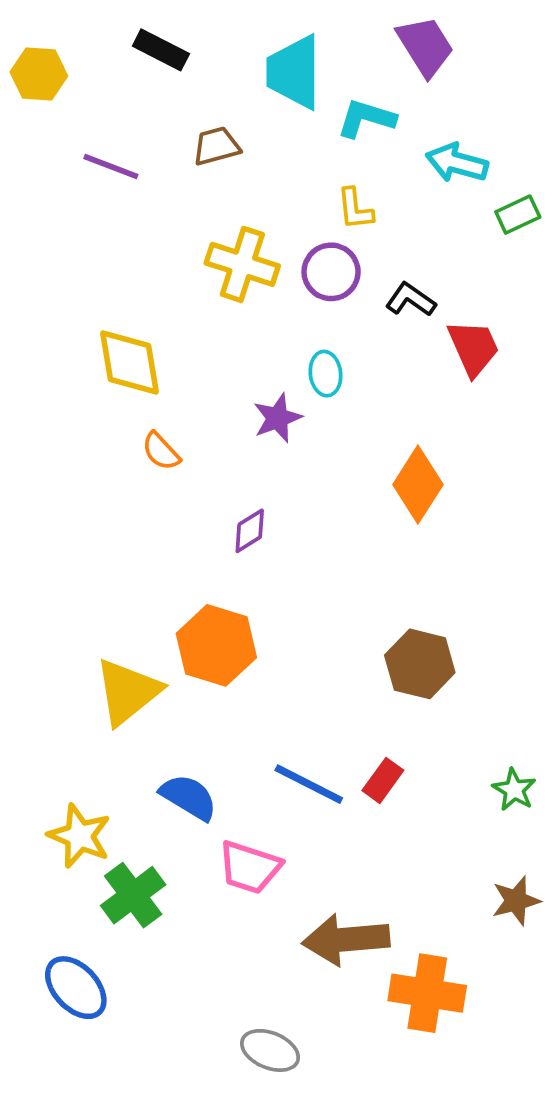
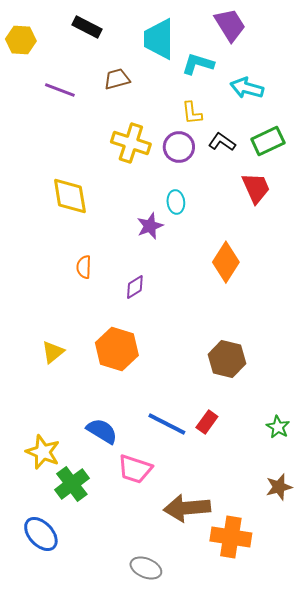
green rectangle: (518, 215) -> (268, 141), moved, size x1.4
black L-shape: (411, 300) -> (222, 142), moved
orange semicircle: (161, 451) -> (84, 267), moved, turned 45
yellow triangle: (128, 692) -> (53, 352), moved, size x0.6

